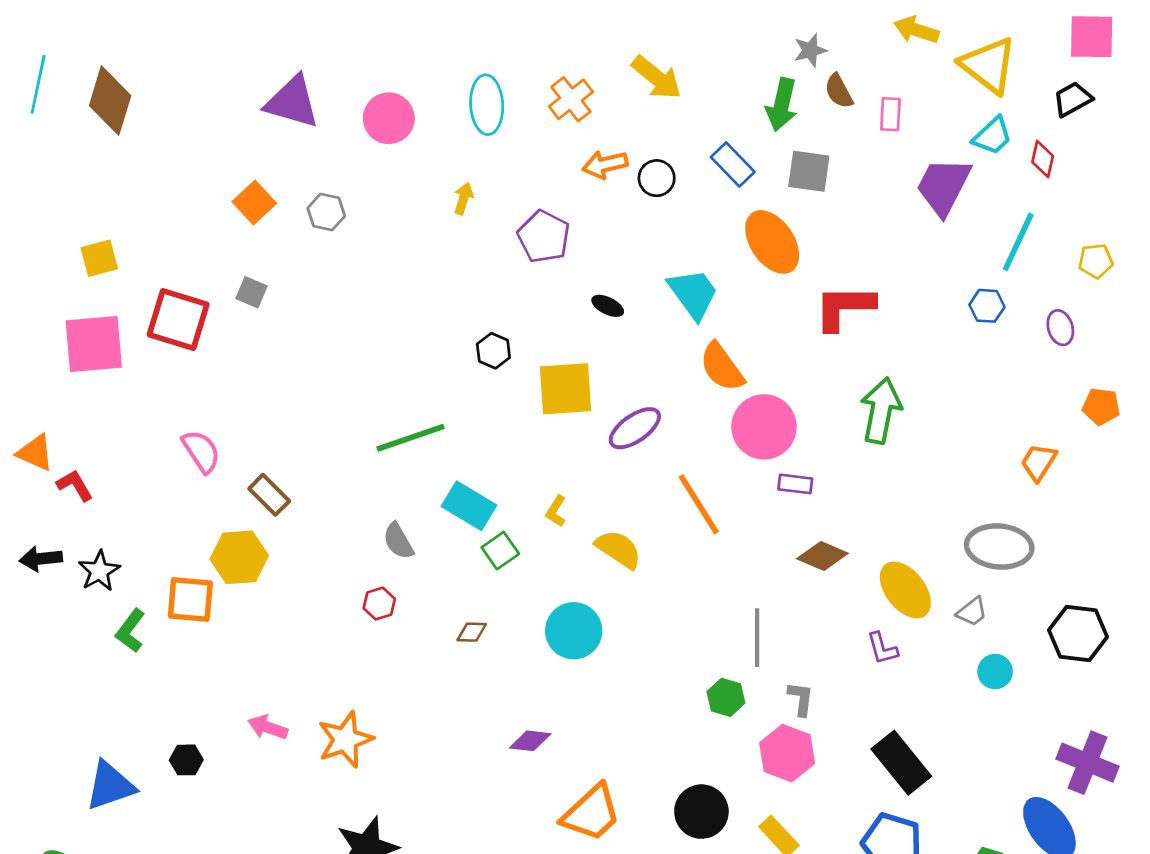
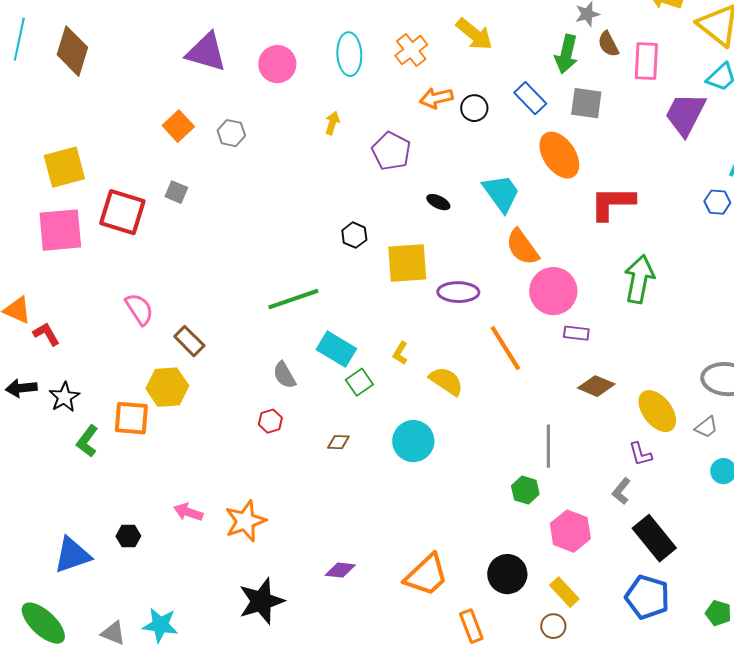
pink rectangle: (890, 114) -> (646, 61), size x1.5
yellow square: (99, 258) -> (64, 167), size x1.5
purple ellipse: (635, 428) -> (458, 292), turned 36
gray L-shape: (801, 699) -> (621, 491), moved, turned -148
purple diamond: (530, 741) -> (340, 570), moved

